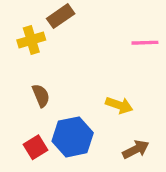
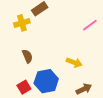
pink line: (145, 43) -> (90, 25), turned -35

